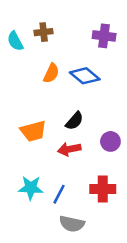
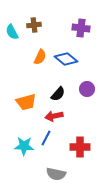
purple circle: (110, 141) -> (87, 89), moved
blue line: (59, 194) -> (46, 138), moved

